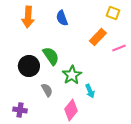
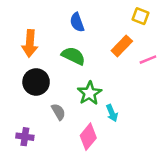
orange arrow: (28, 17) -> (30, 43), moved
green semicircle: (51, 56) -> (73, 56), moved, turned -30

